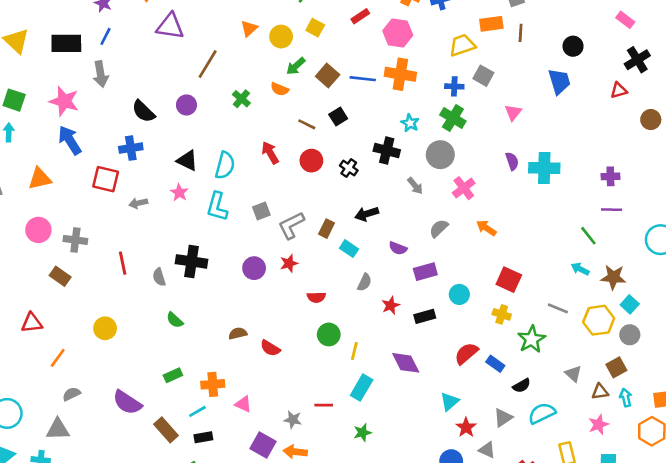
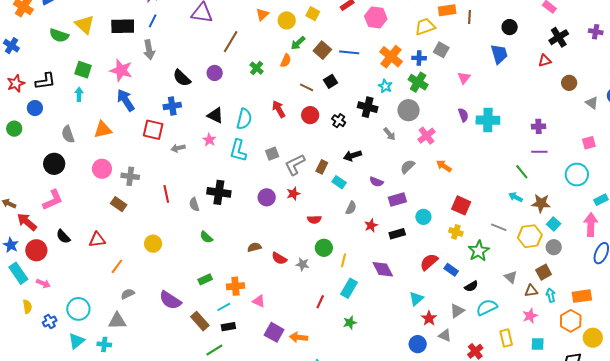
orange cross: (400, 74) -> (391, 57), moved, turned 30
orange semicircle: (280, 89) -> (286, 61), turned -88
red line: (324, 405) -> (320, 302), turned -64
gray star: (293, 420) -> (303, 264), moved

